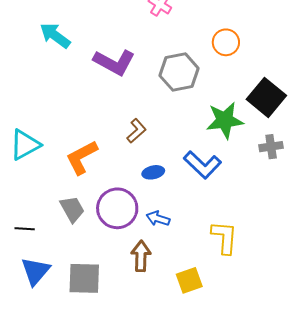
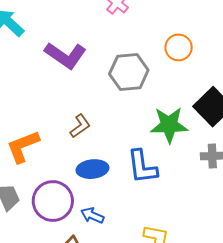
blue L-shape: (202, 165) -> (142, 167), turned 33
blue ellipse: (153, 172) -> (92, 169), size x1.4

